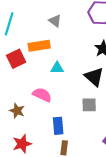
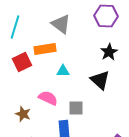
gray triangle: (55, 21) -> (61, 24), size x1.5
gray square: (89, 105) -> (76, 108), moved

